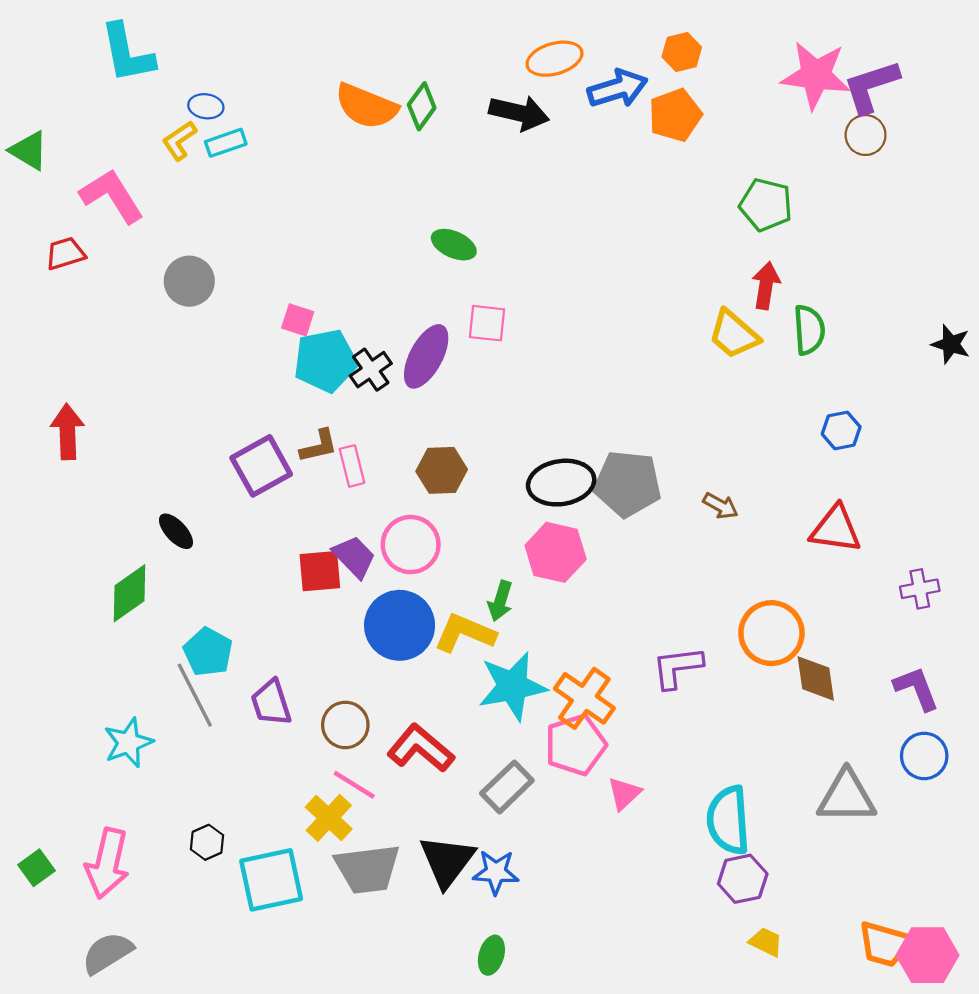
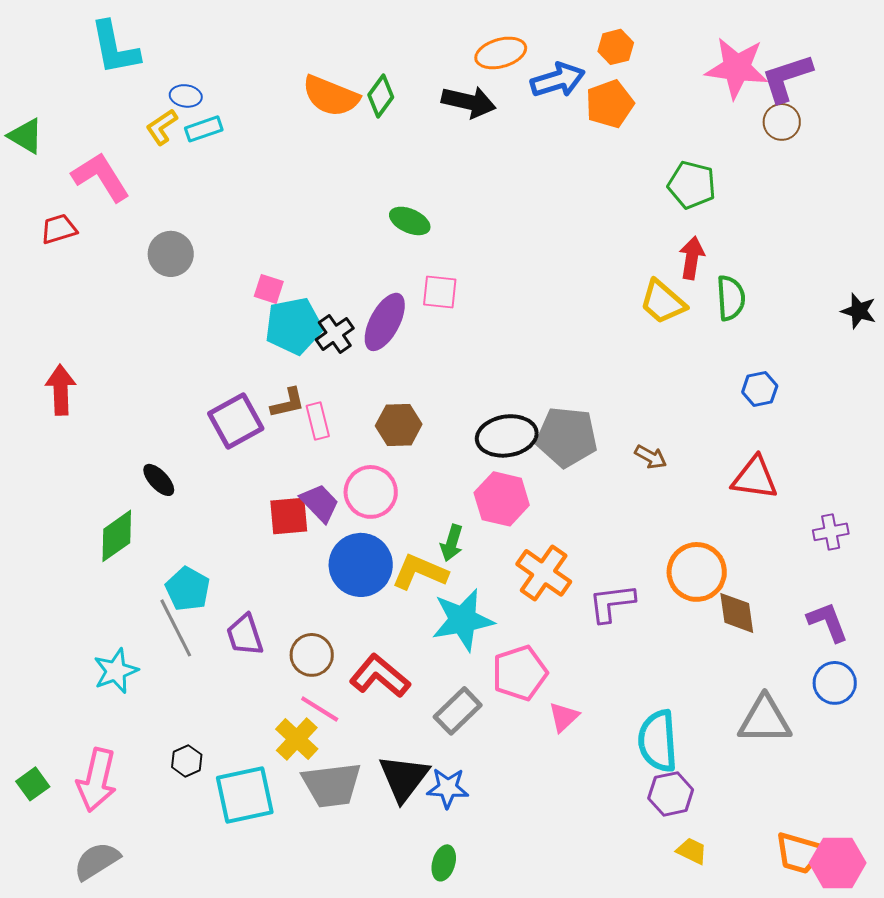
orange cross: (584, 698) -> (544, 573), moved

